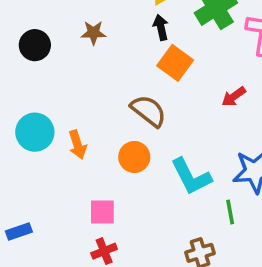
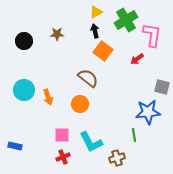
red arrow: (234, 97) -> (137, 59), moved
cyan L-shape: (191, 177) -> (91, 142), moved
blue rectangle: (19, 232) -> (15, 146), turned 32

